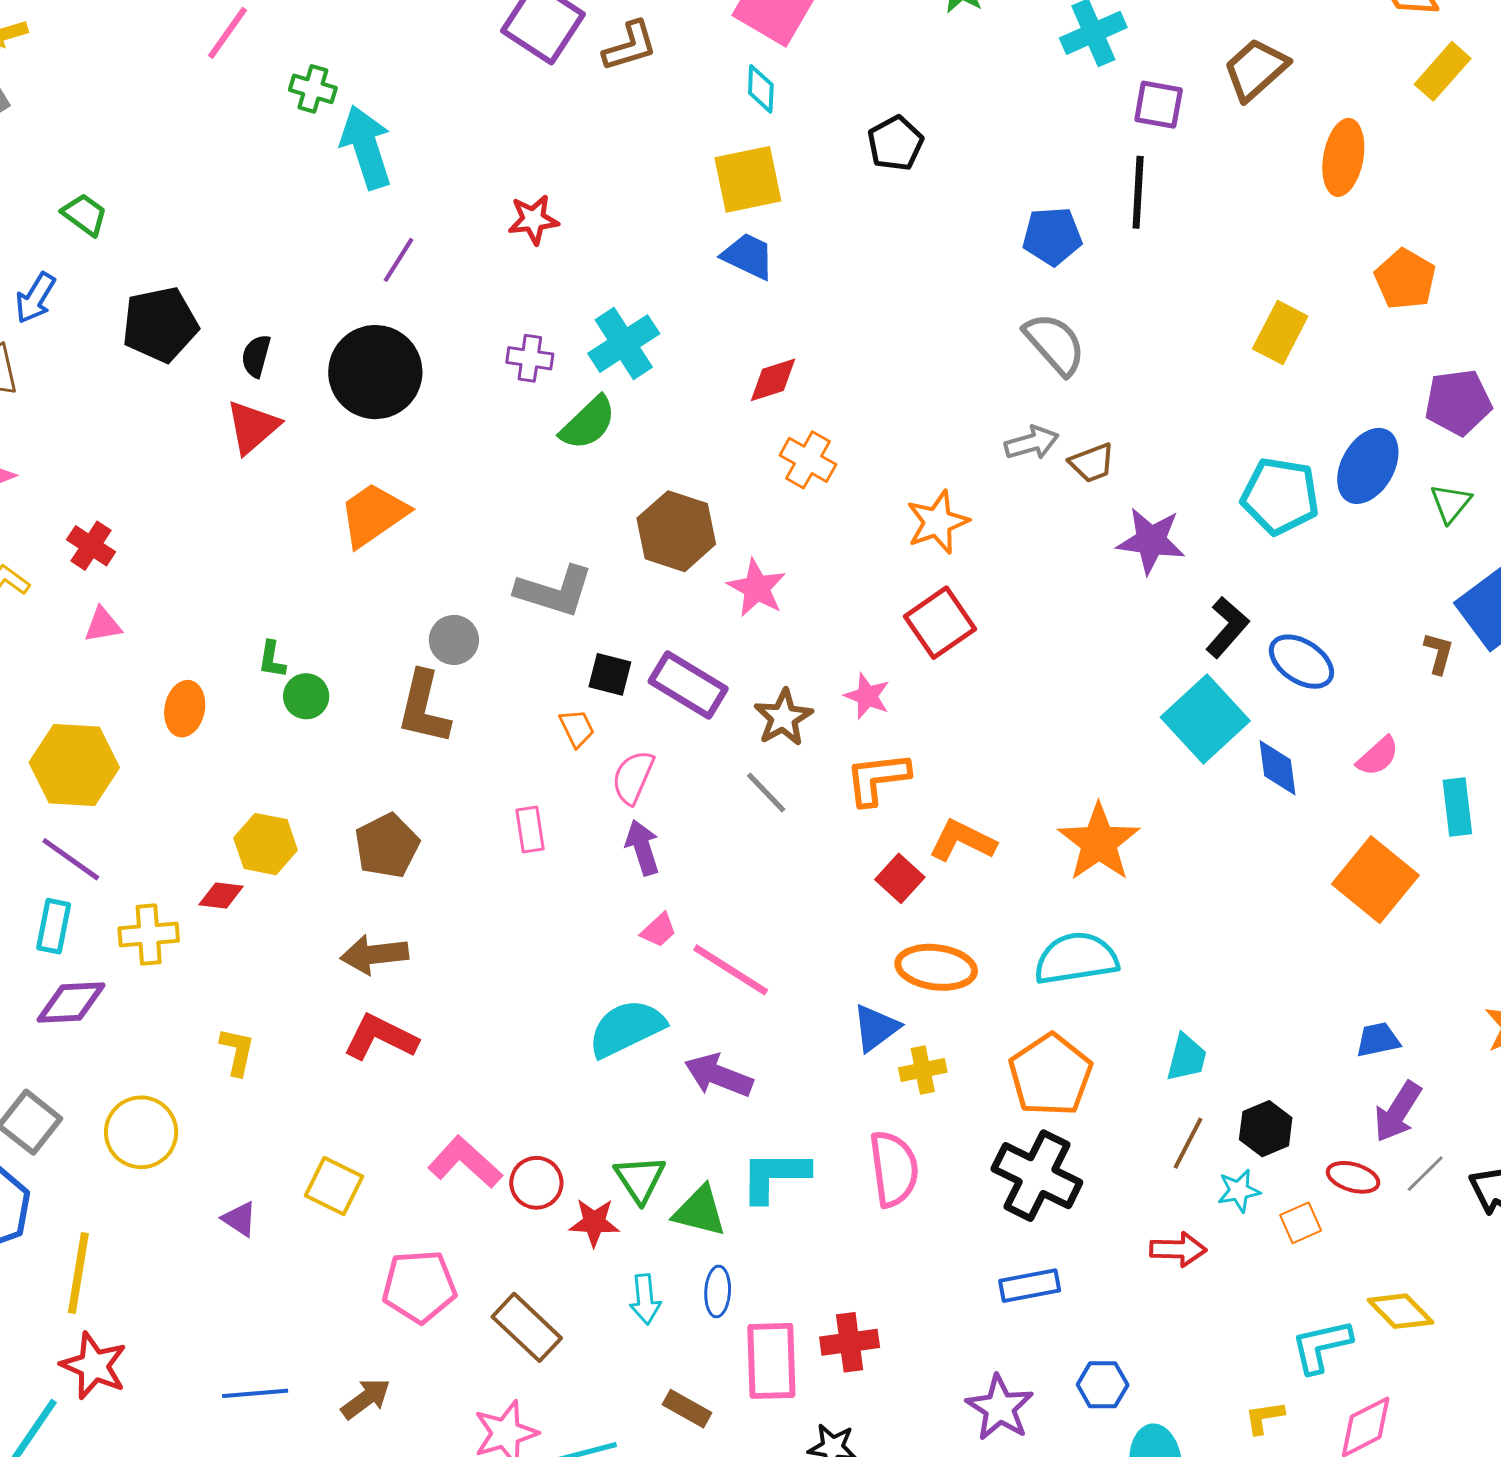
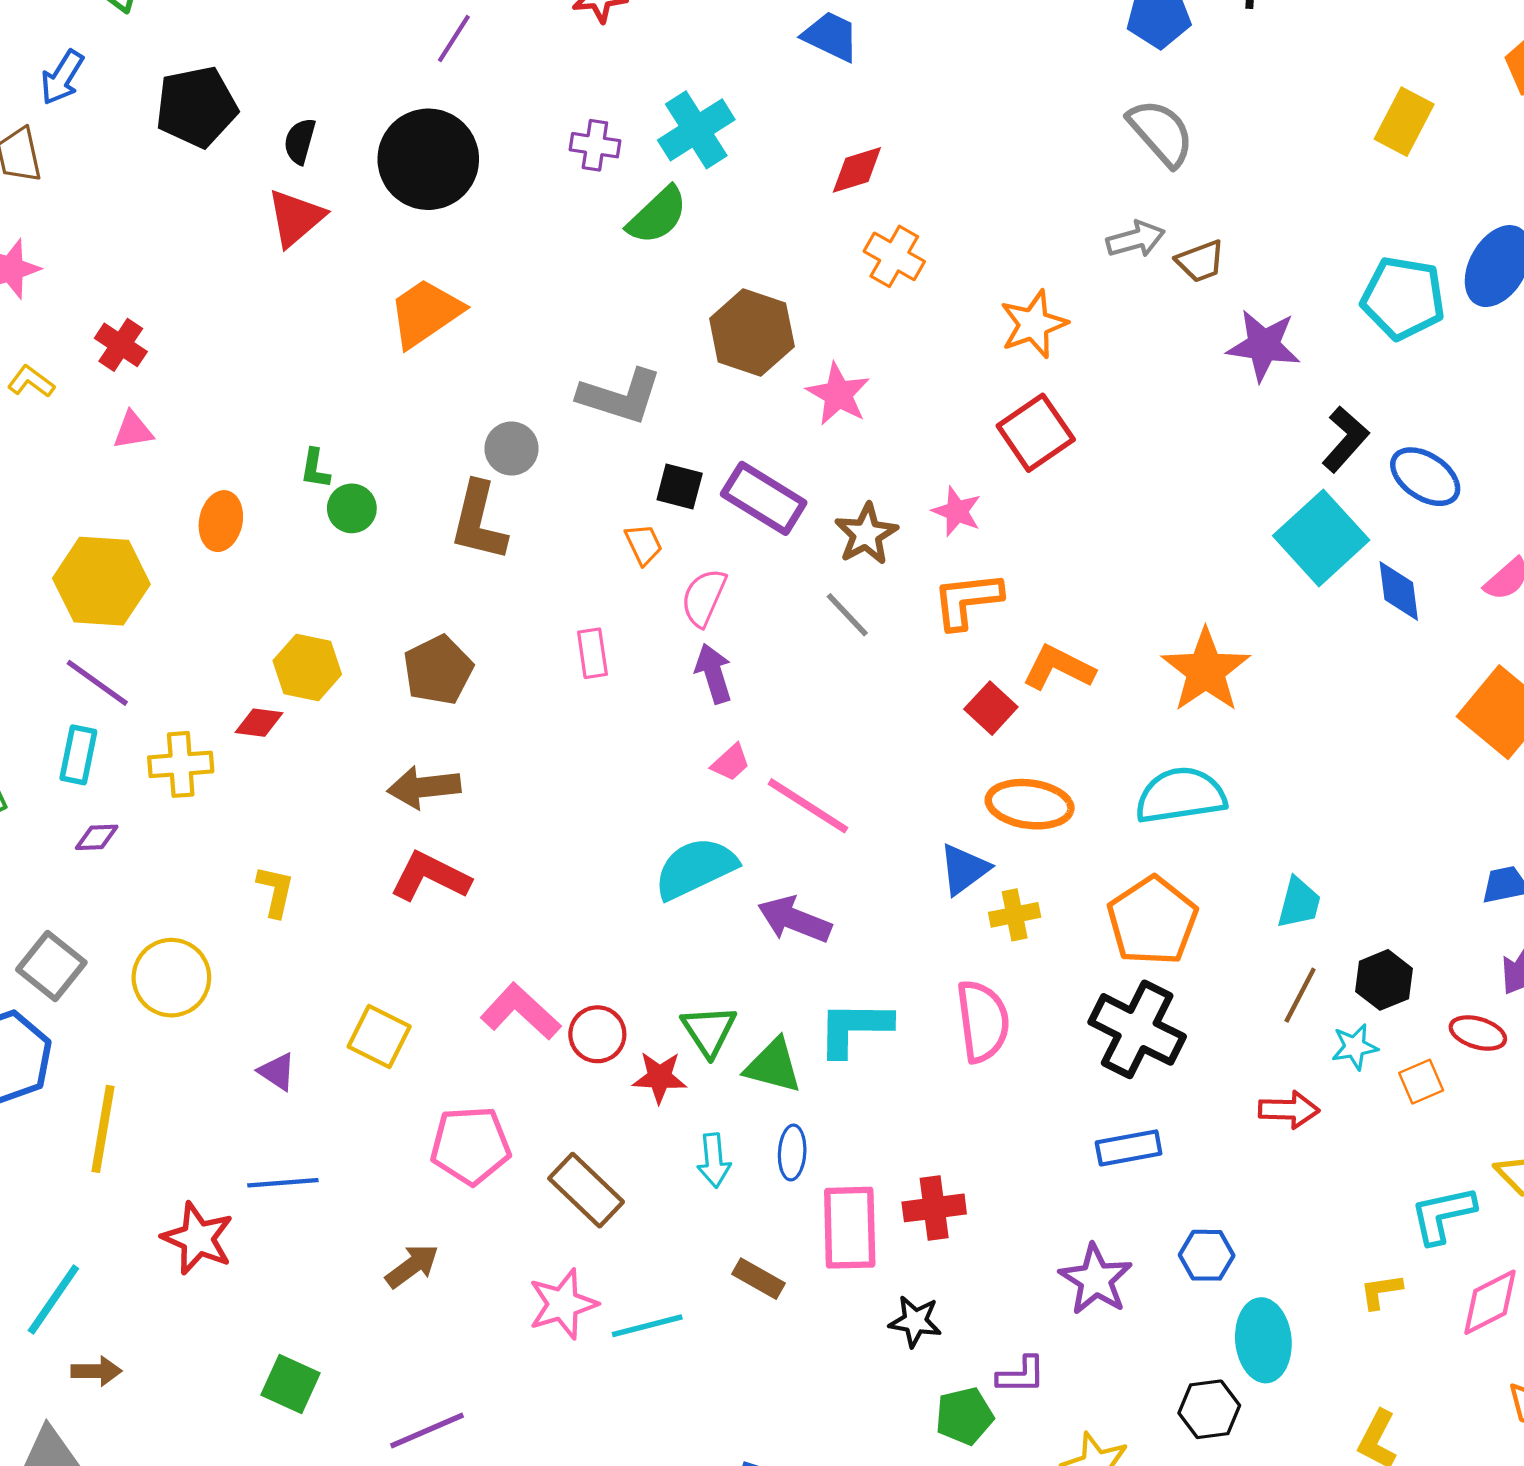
purple diamond: (71, 1003) -> (97, 837), size x0.6
red star: (94, 1366) -> (198, 1238), moved
blue line: (255, 1393) -> (283, 1183), moved

